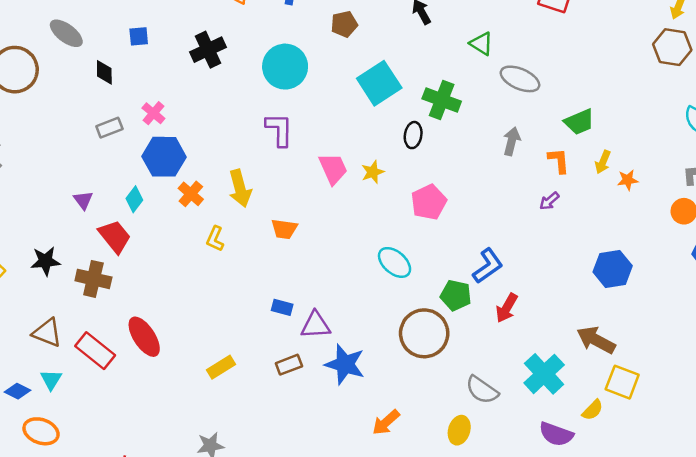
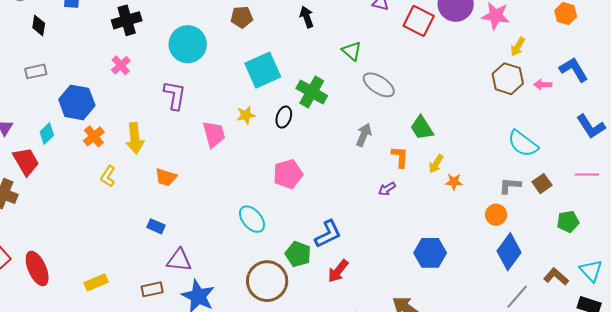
pink cross: (153, 113) -> (121, 65), moved
green trapezoid: (579, 122) -> (422, 128), turned 72
yellow star: (373, 172) -> (246, 115), moved
blue rectangle: (282, 307) -> (156, 226), moved
red ellipse: (144, 337) -> (37, 268), moved

